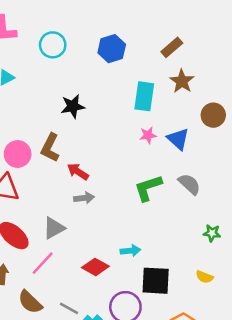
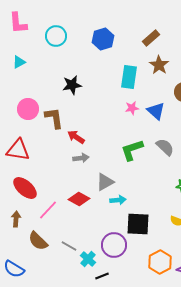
brown L-shape: (50, 148) -> (54, 118), turned 145
pink circle: (18, 154) -> (28, 109), moved
gray triangle: (54, 228) -> (105, 182), moved
red diamond: (95, 267) -> (79, 199), moved

